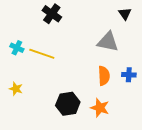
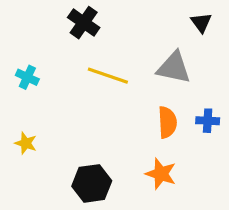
yellow line: (42, 54) -> (108, 76), moved
black hexagon: (68, 104) -> (92, 183), moved

